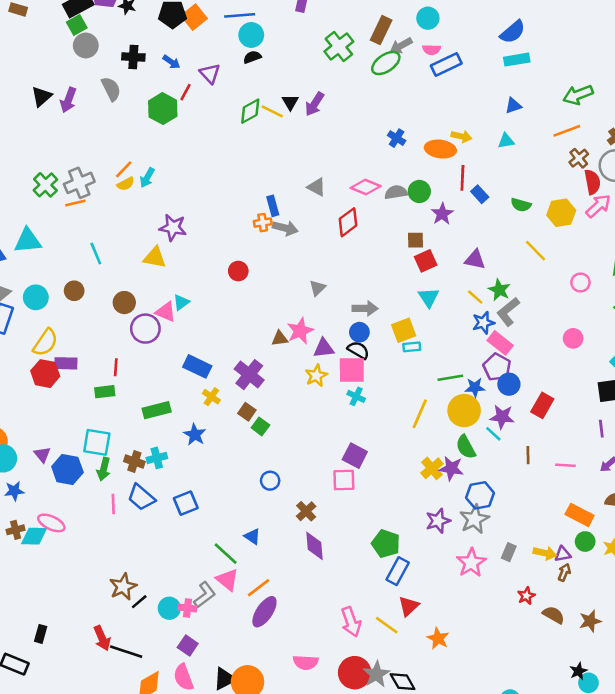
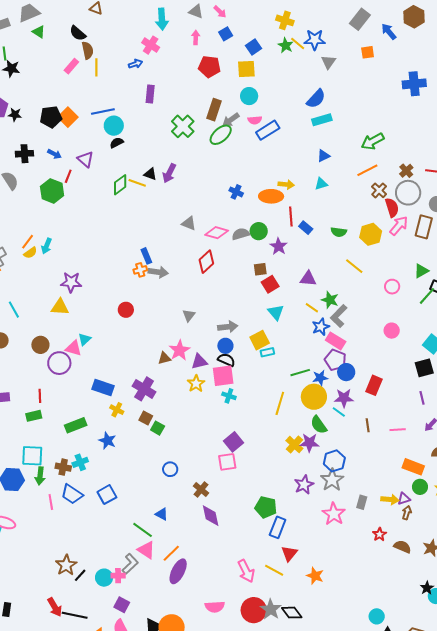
black triangle: (290, 102) -> (150, 174), turned -32
gray triangle: (317, 187) -> (189, 223), moved
purple square: (355, 456) -> (233, 442), turned 30

